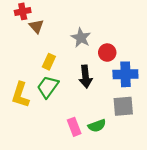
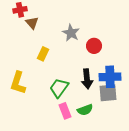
blue cross: (125, 74) -> (110, 77), moved
black arrow: (85, 77) -> (87, 79), moved
green trapezoid: (48, 87) -> (59, 88), moved

